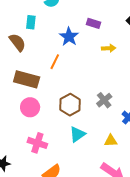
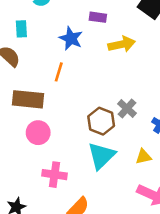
yellow arrow: (109, 48) -> (122, 44), size x1.5
brown hexagon: (70, 105) -> (101, 121), moved
cyan triangle: (77, 134) -> (101, 156), size x1.4

